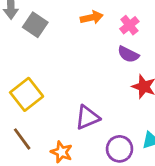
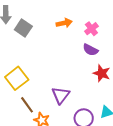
purple triangle: (87, 117) -> (61, 95), turned -30
brown line: (22, 139) -> (27, 105), moved

